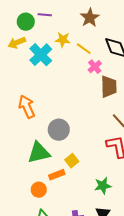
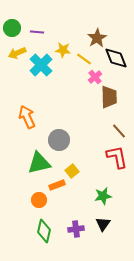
purple line: (45, 15) -> (37, 32), moved
brown star: (90, 18) -> (97, 38), moved
green circle: (26, 22) -> (12, 28), moved

